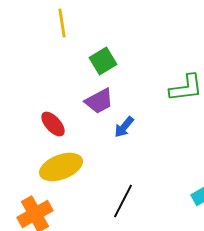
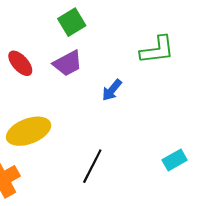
red ellipse: (53, 124) -> (20, 63), moved
blue arrow: (124, 127) -> (112, 90), moved

